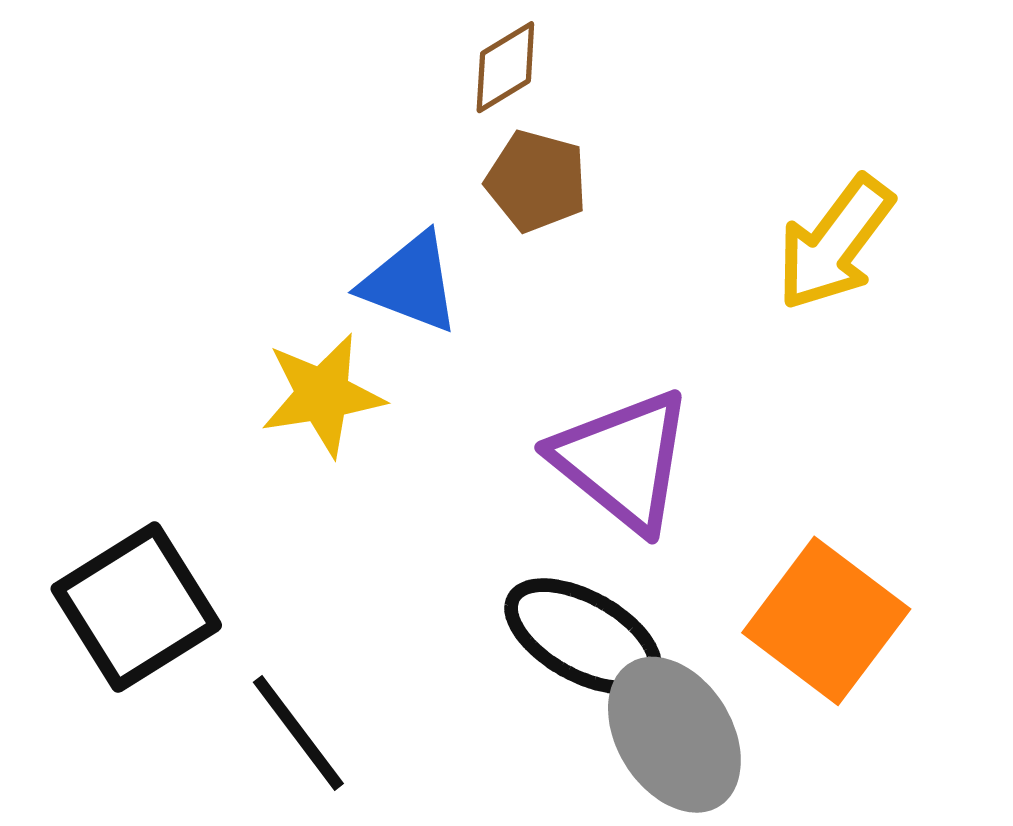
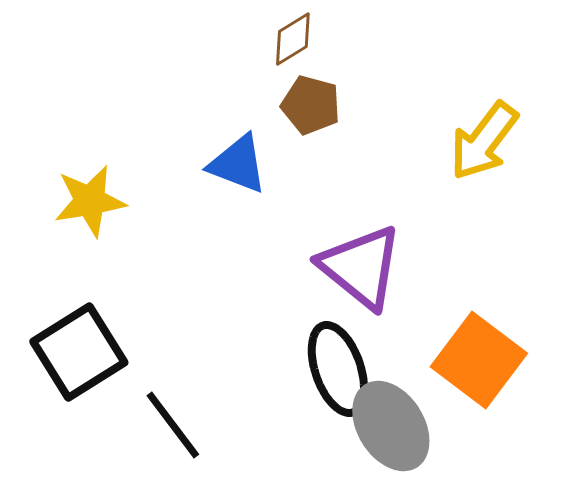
yellow star: (323, 395) -> (90, 201), moved
black ellipse: (583, 636) -> (338, 369), turned 42

